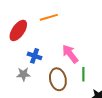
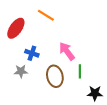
orange line: (49, 17) -> (46, 15), turned 48

